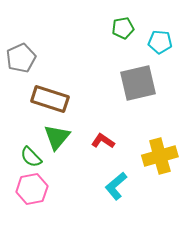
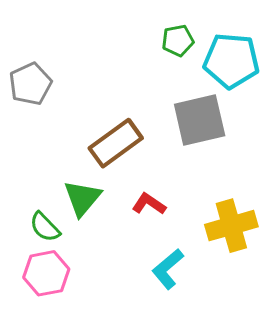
cyan pentagon: (160, 42) -> (231, 61), size x1.6
brown rectangle: (50, 99) -> (116, 143), moved, turned -54

